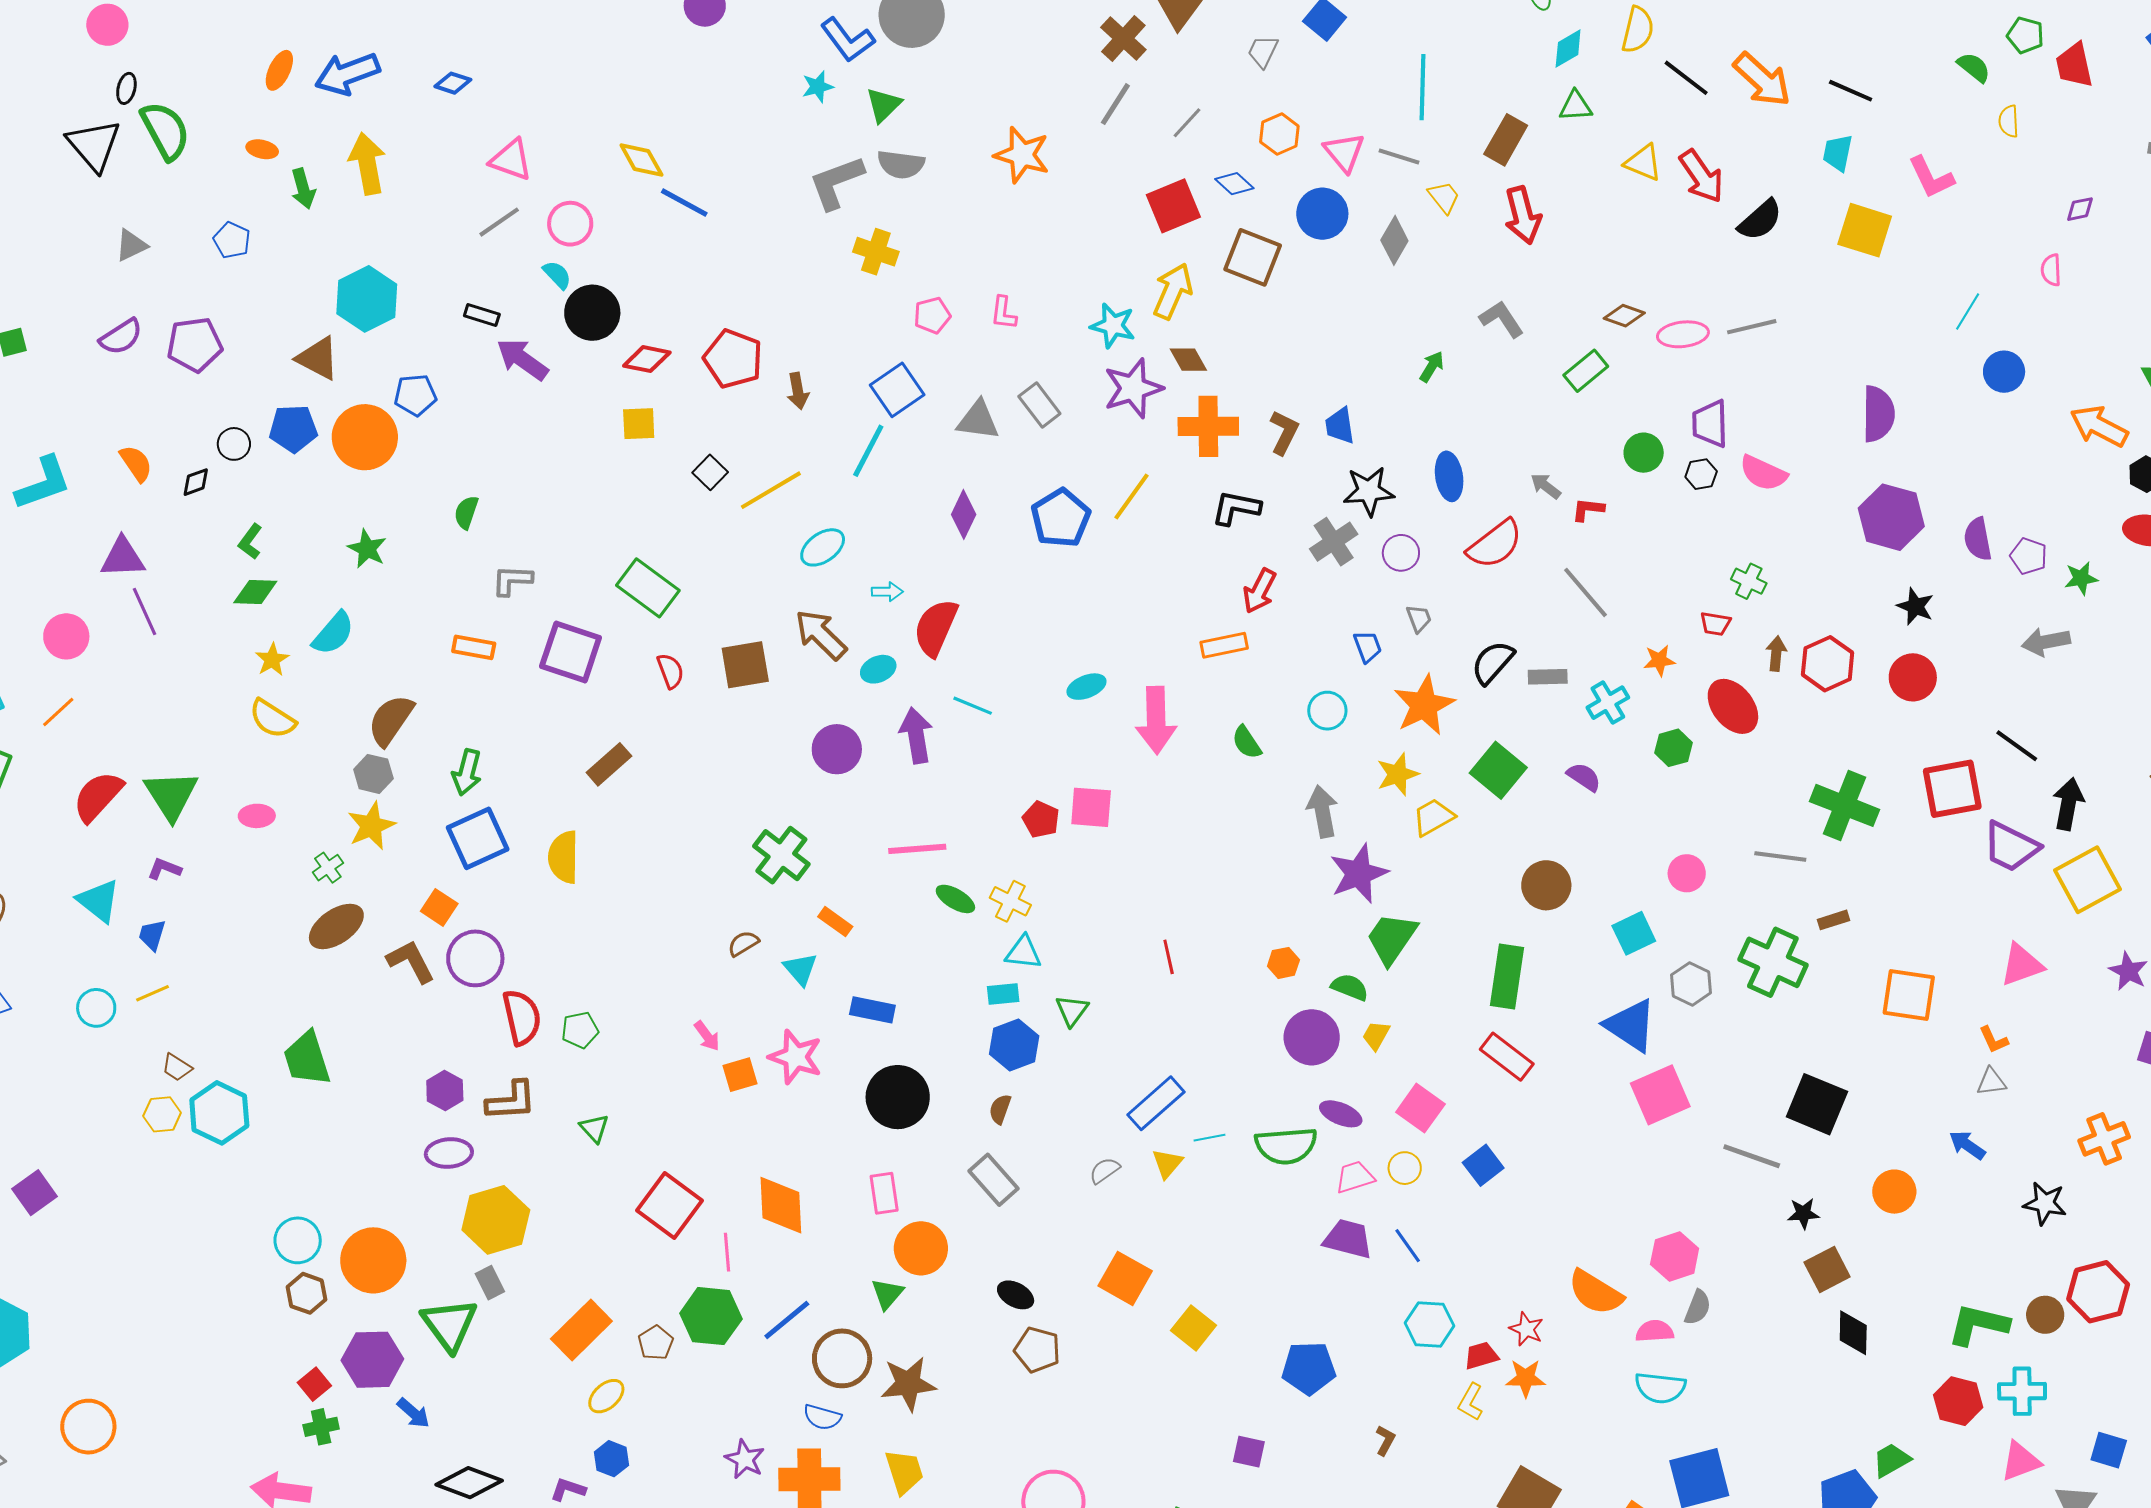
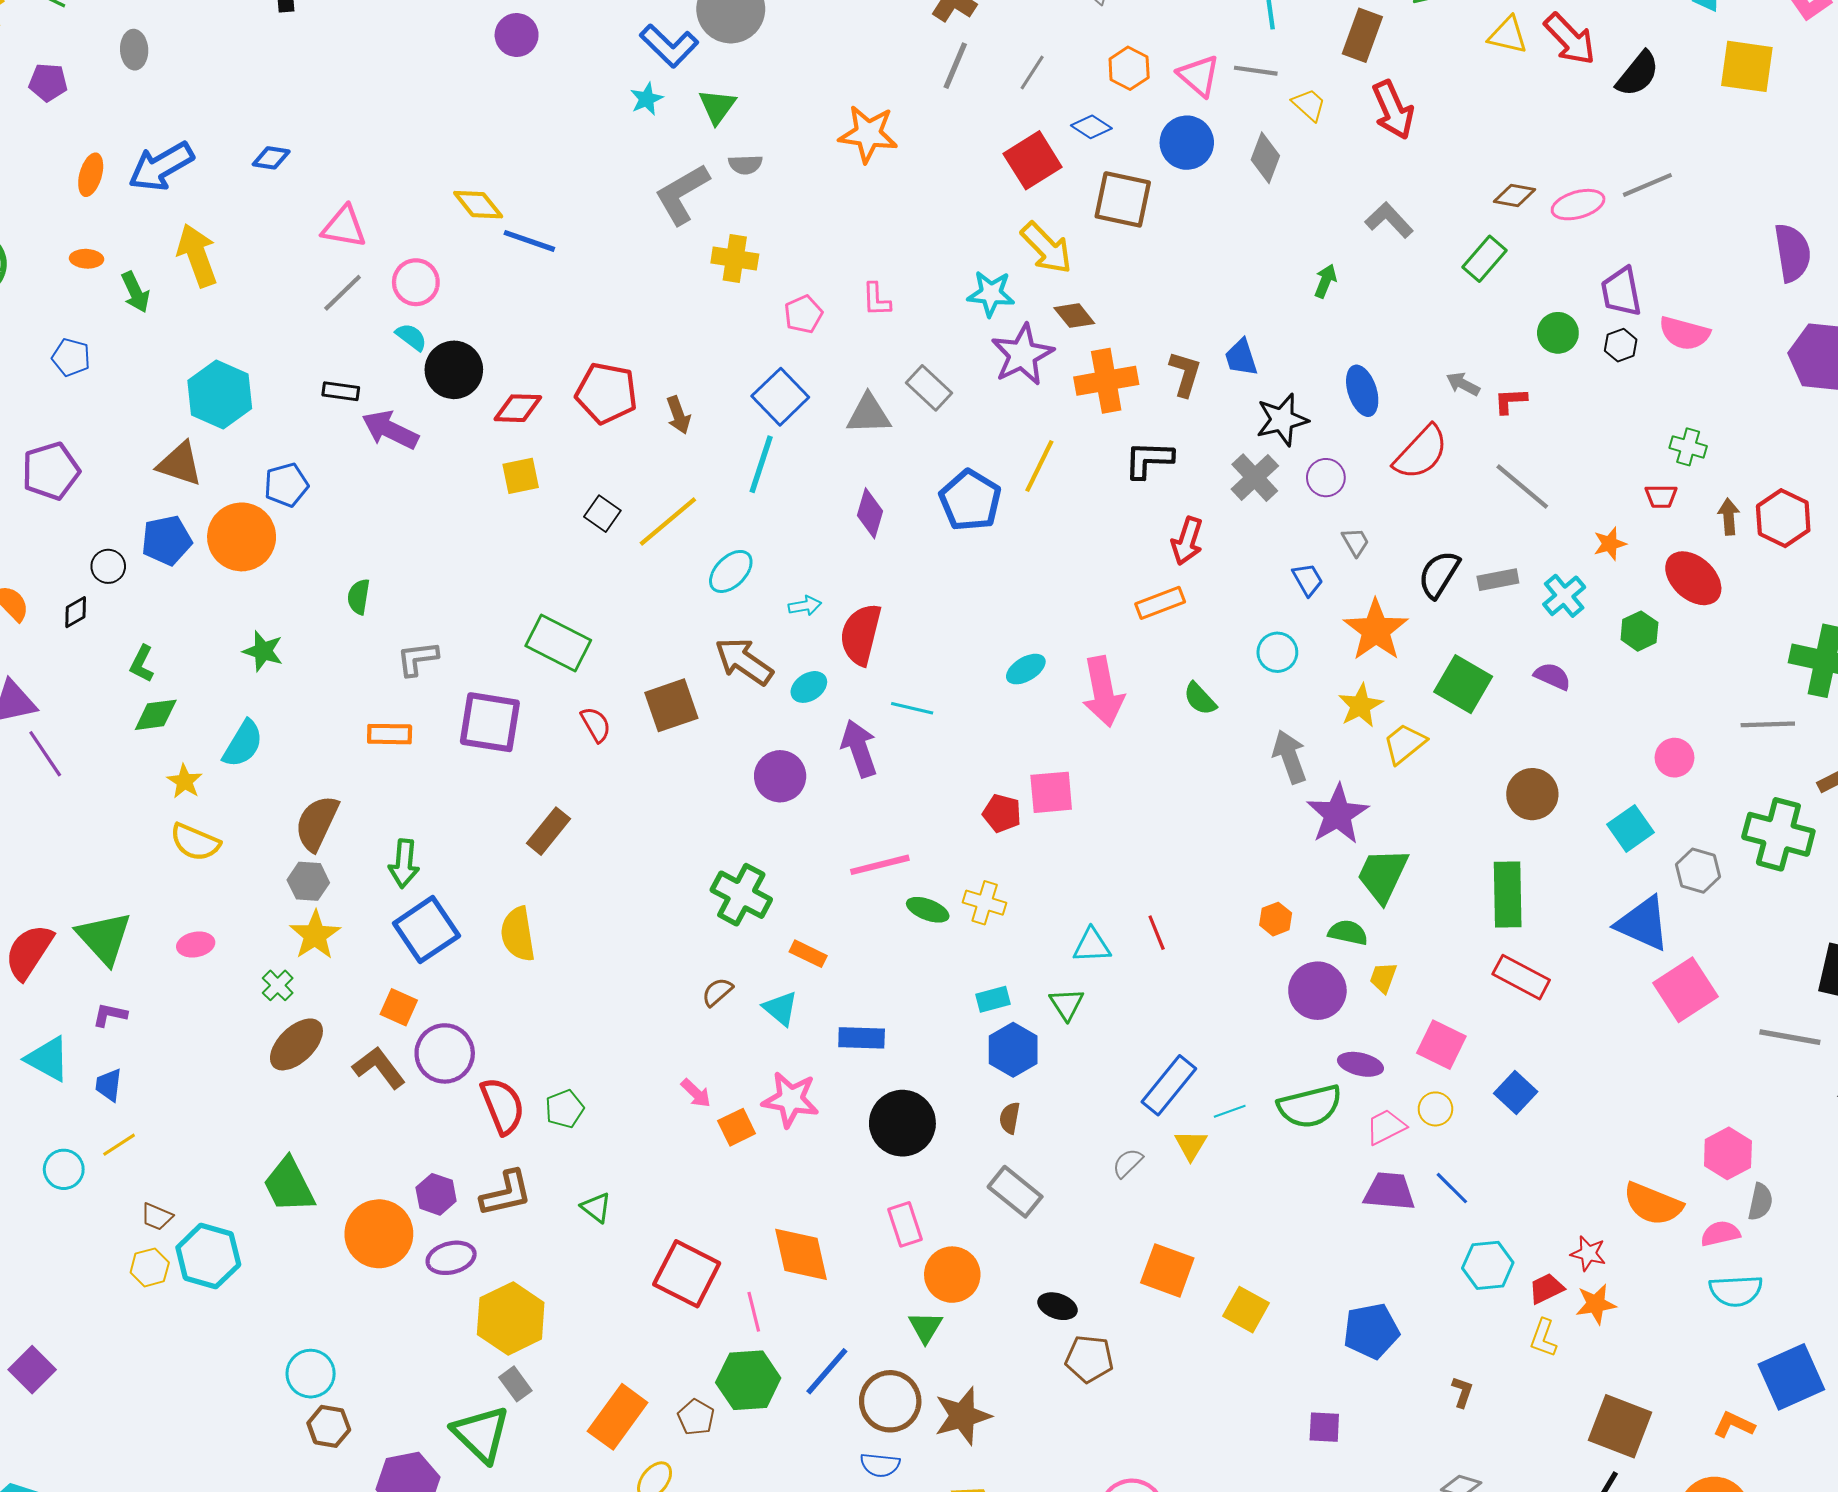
gray semicircle: (901, 164) -> (745, 165), size x0.7
yellow arrow: (1173, 291) -> (1046, 248), turned 122
cyan triangle: (1023, 952) -> (1092, 946), moved
orange circle: (373, 1260) -> (379, 1234), moved

